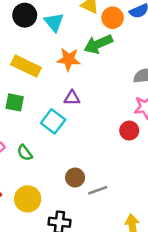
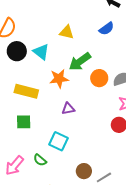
orange circle: (113, 18) -> (99, 78), moved
cyan square: (53, 121) -> (59, 141), moved

